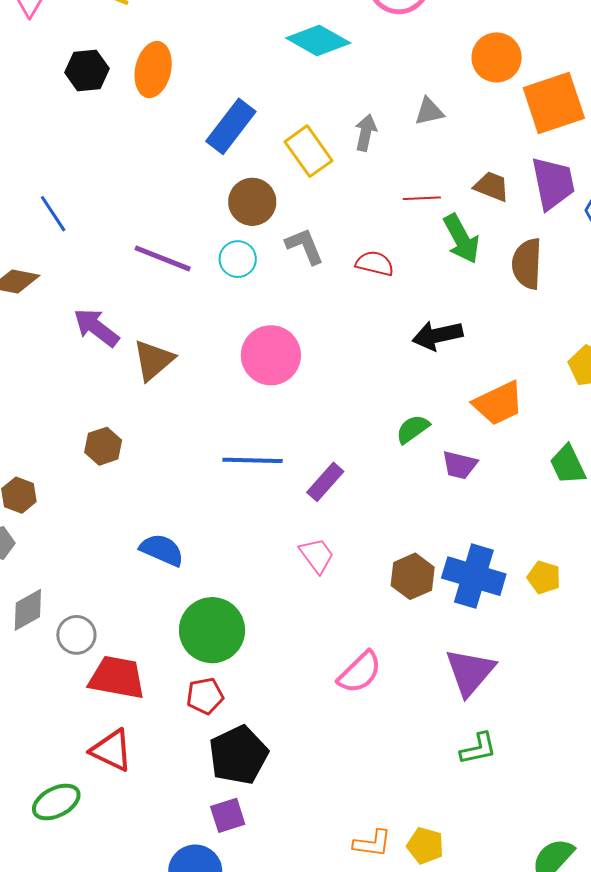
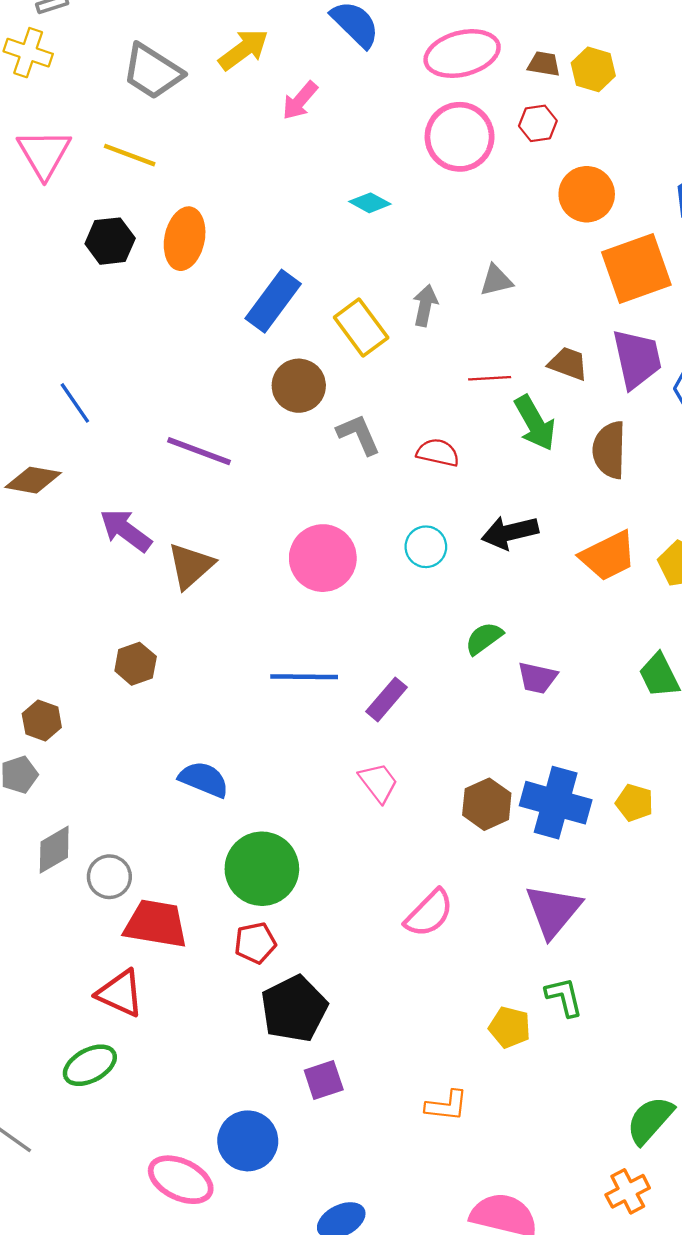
cyan diamond: (318, 41) -> (370, 203), size x0.6
orange circle: (497, 57) -> (587, 194), moved
cyan circle: (238, 259) -> (426, 547), moved
orange trapezoid: (498, 403) -> (608, 556), moved
green L-shape: (478, 749) -> (564, 997), turned -90
red triangle: (112, 750) -> (120, 993), moved
purple square: (228, 815) -> (324, 1080), moved
yellow pentagon: (425, 846) -> (510, 1027), moved

